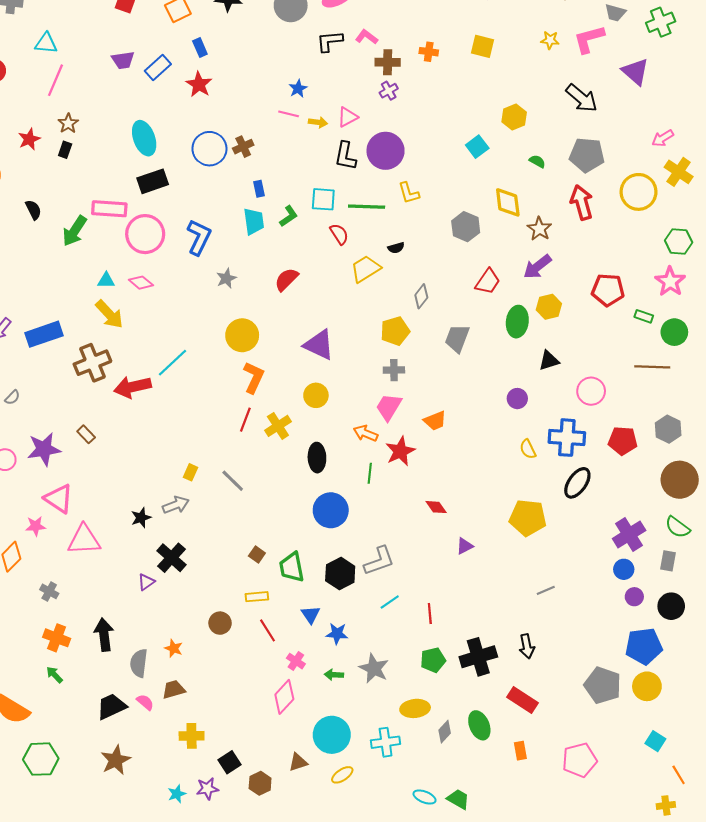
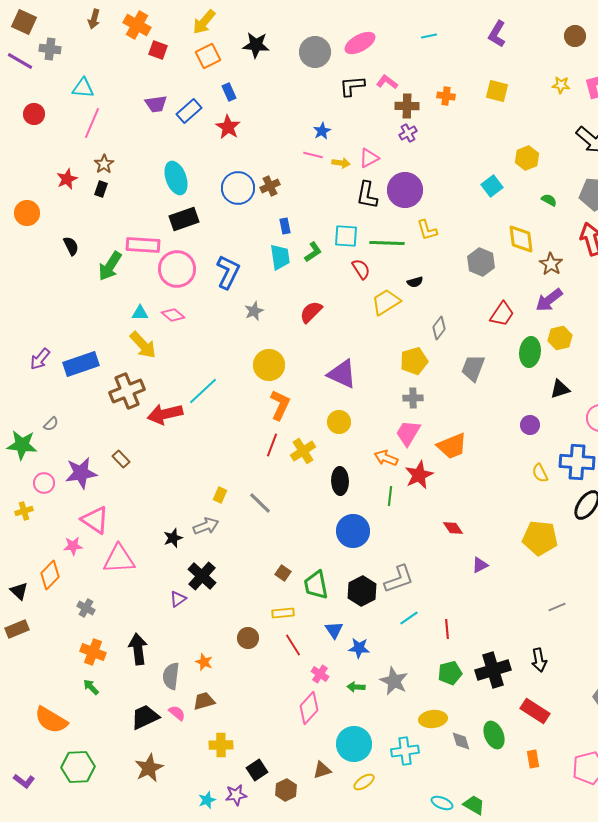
orange trapezoid: (435, 421) -> (452, 446), size x1.4
gray diamond: (445, 732) -> (461, 741), turned -60

